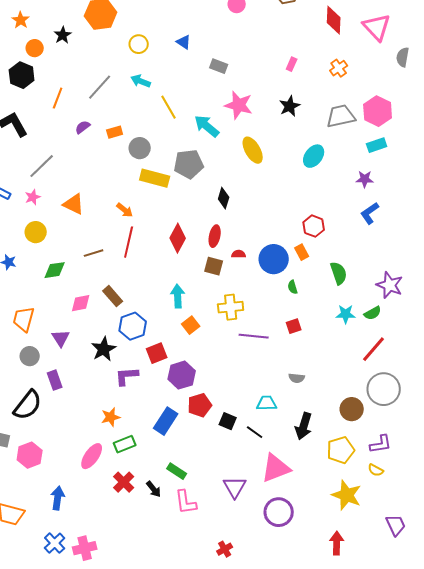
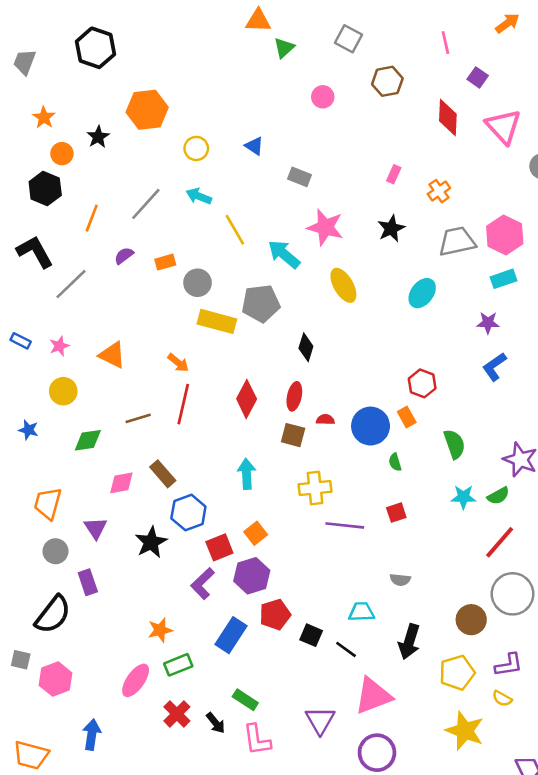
orange cross: (339, 68) -> (439, 191), moved
gray line: (42, 166) -> (71, 284), moved
orange square: (191, 325) -> (256, 533), moved
purple L-shape: (127, 376) -> (203, 584), moved, turned -40

